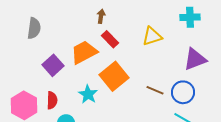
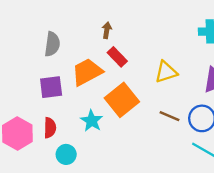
gray semicircle: (34, 28) -> (52, 44), moved
yellow triangle: (152, 36) -> (166, 72), moved
purple square: (53, 65) -> (51, 87), turned 35

